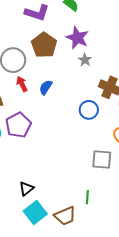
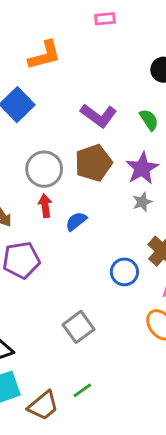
gray square: (102, 159) -> (79, 327), moved, turned 30
green line: (87, 197) -> (82, 390), turned 32
brown trapezoid: (65, 216) -> (43, 406), turned -35

